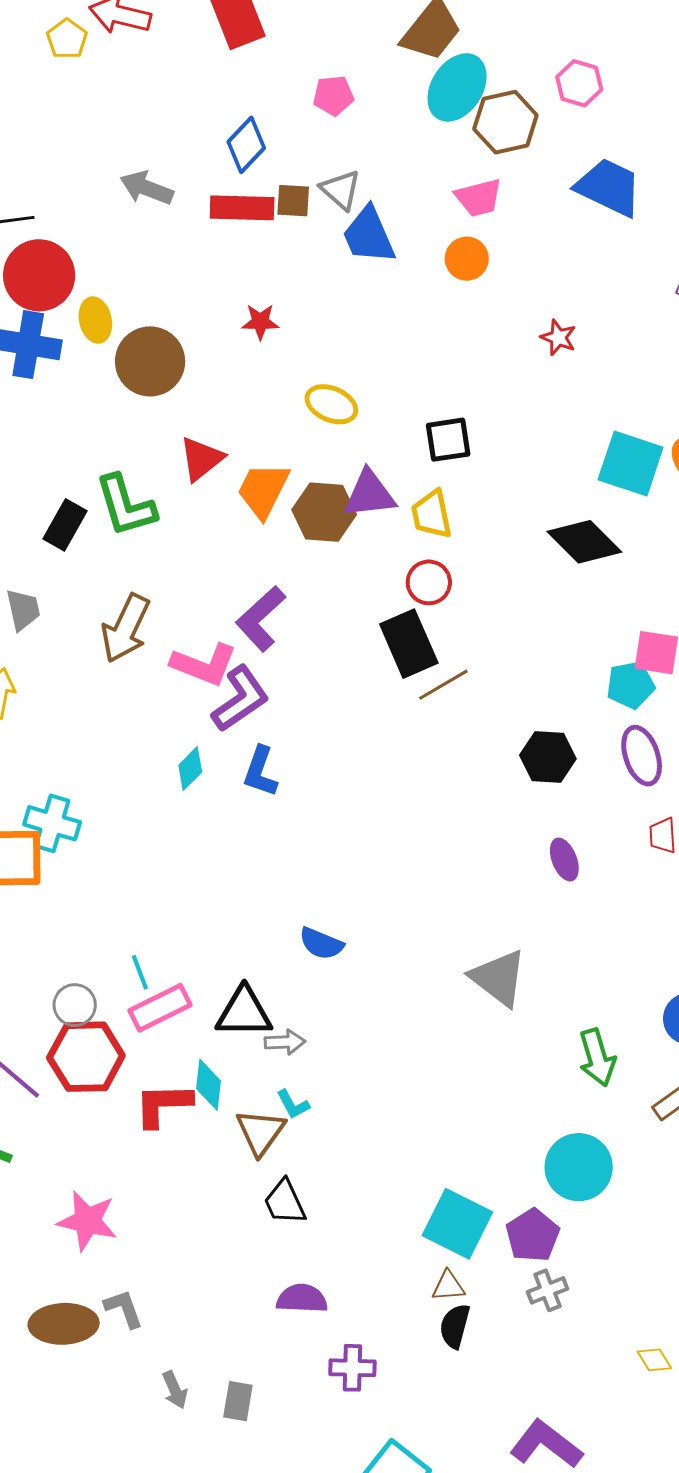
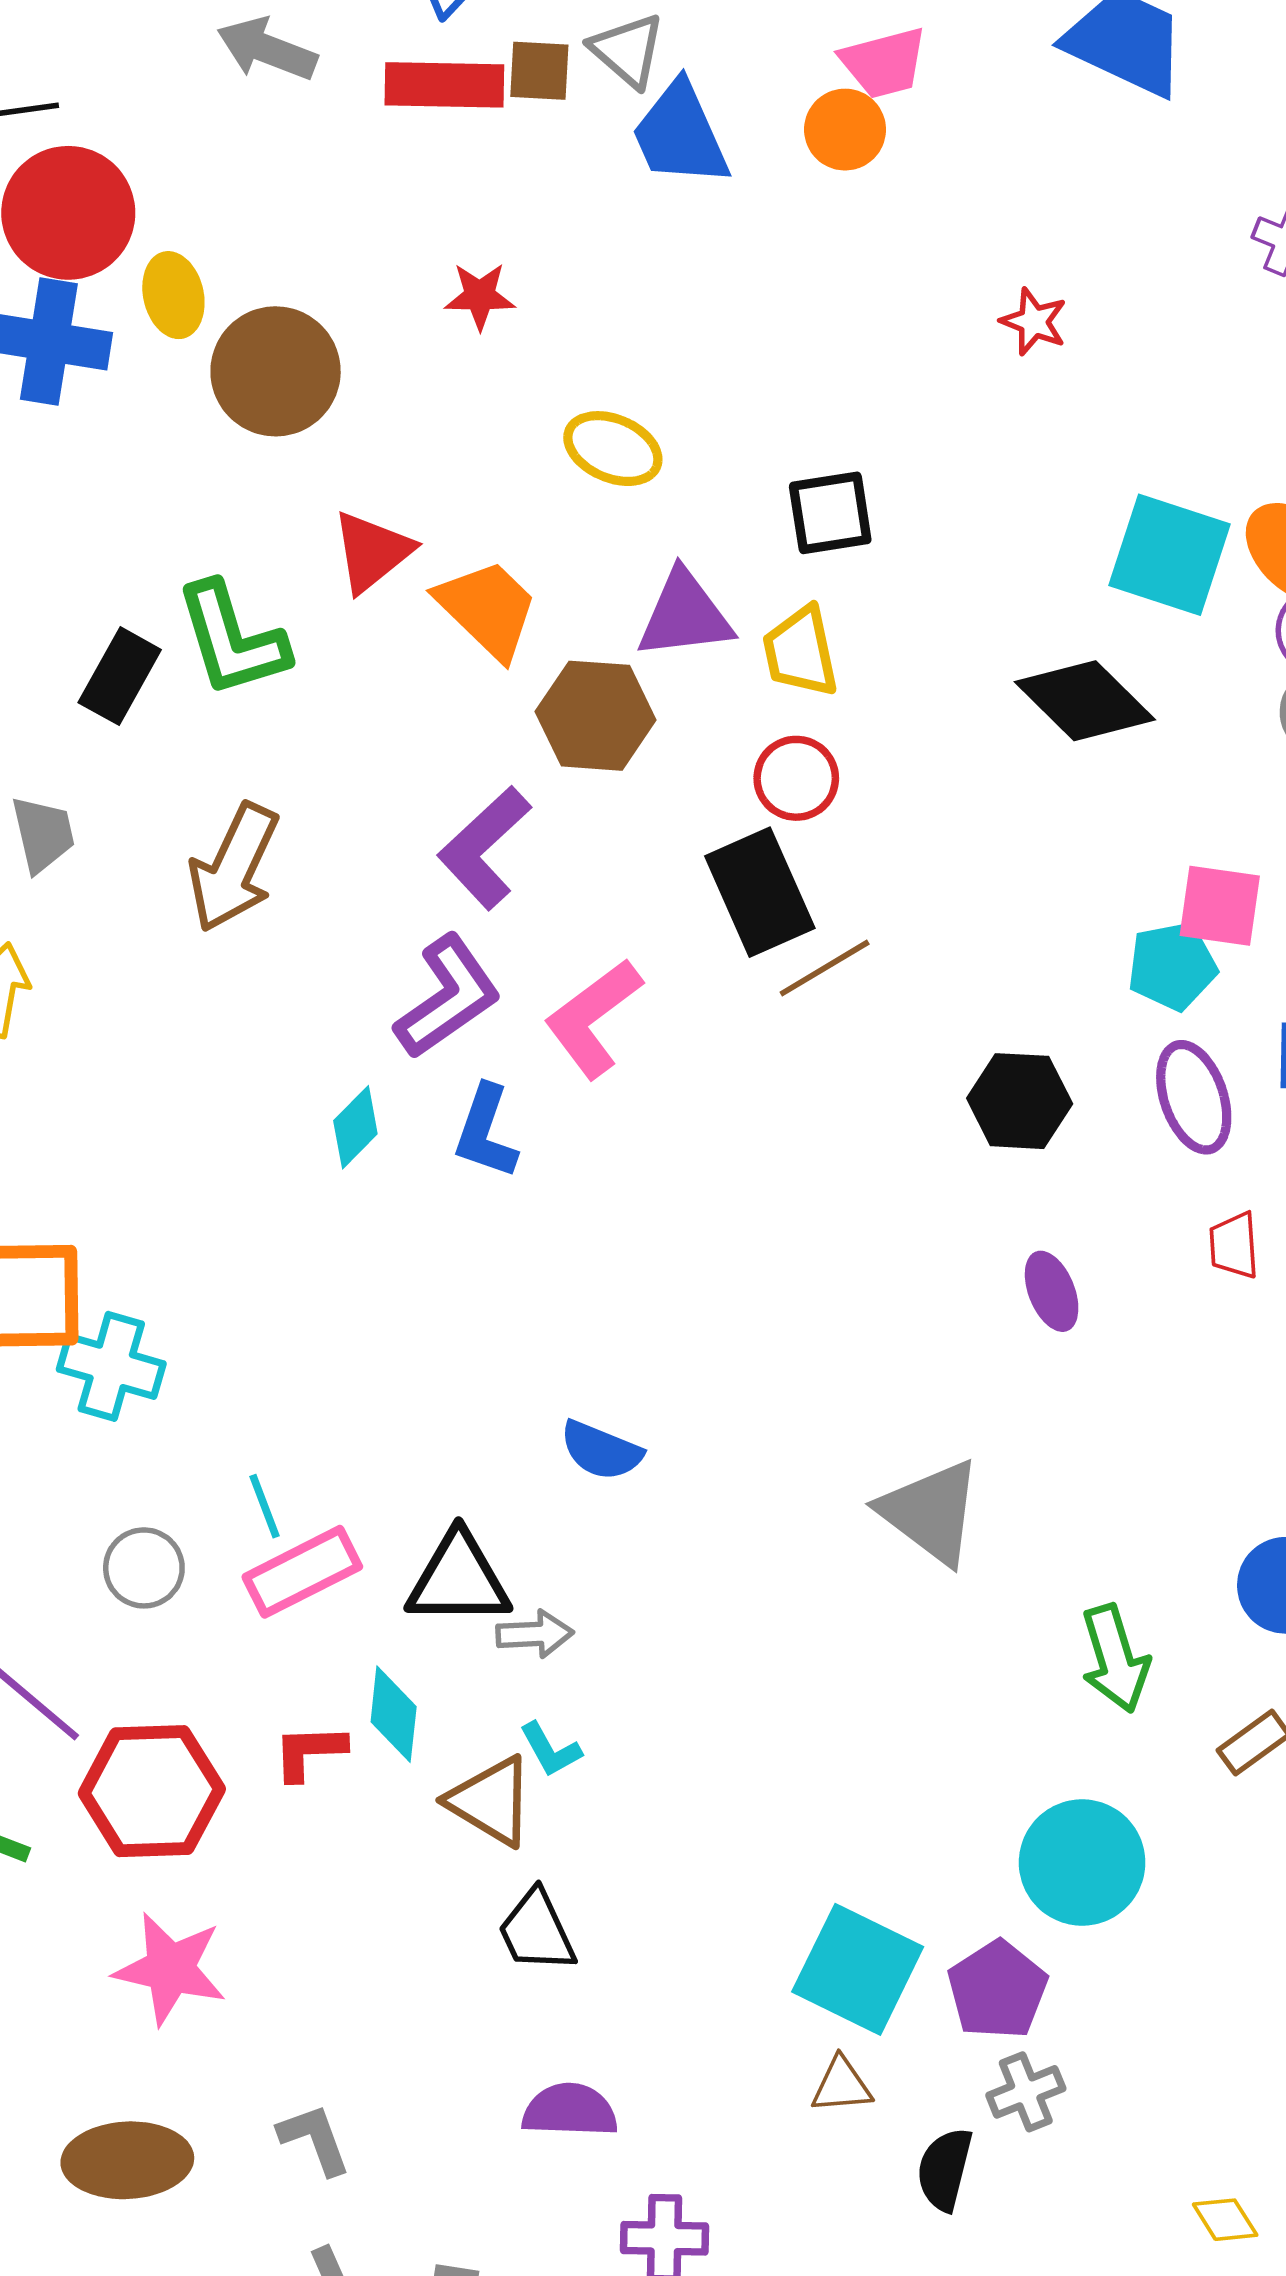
orange circle: (467, 259) -> (845, 130), moved
orange trapezoid: (263, 490) -> (487, 609), turned 108
brown hexagon: (324, 512) -> (596, 716), moved
pink L-shape: (204, 665) -> (593, 1018), moved, turned 122
cyan cross: (52, 823) -> (111, 1366), moved
red hexagon: (86, 1057) -> (152, 1791), moved
red L-shape: (163, 1105) -> (309, 1752), size x0.7
brown triangle: (261, 1132) -> (491, 1801), turned -34
gray L-shape: (124, 1309) -> (315, 2139), moved
black semicircle: (455, 1326) -> (945, 2169), moved

